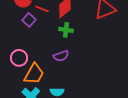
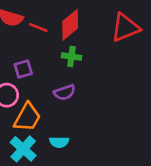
purple square: (29, 20) -> (23, 69), moved, turned 32

